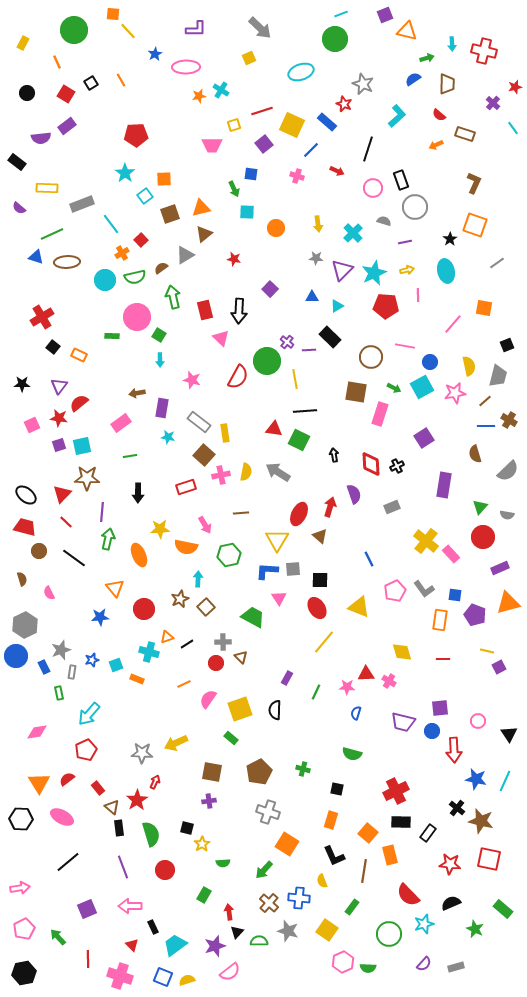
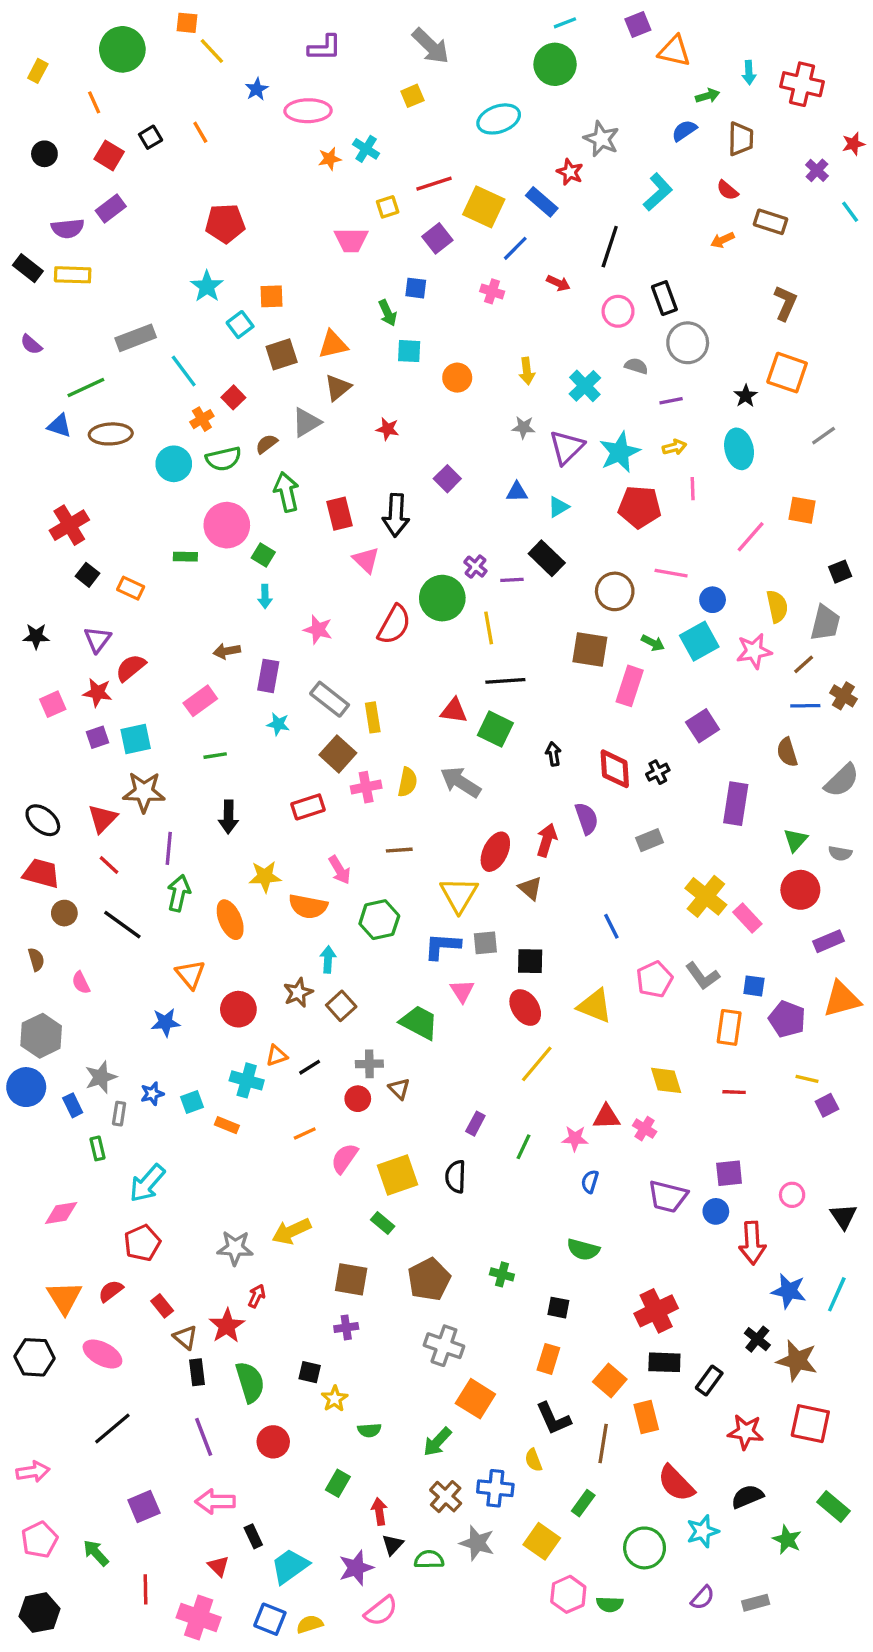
yellow rectangle: (47, 188) -> (73, 275), moved

